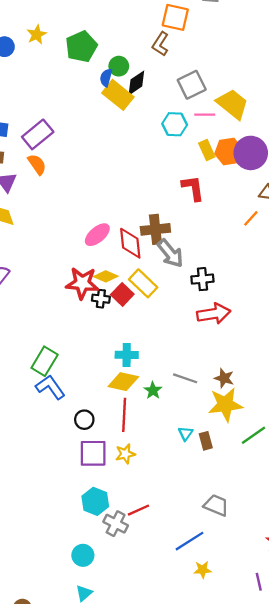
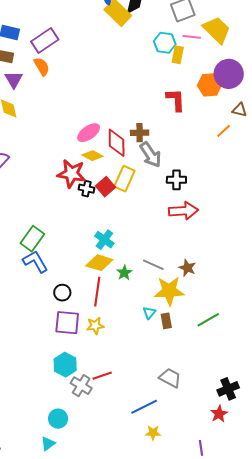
yellow rectangle: (207, 150) -> (178, 55), moved, turned 30
orange hexagon: (229, 151) -> (210, 85), moved
brown cross: (155, 229) -> (140, 133), size x0.7
yellow diamond: (106, 276) -> (93, 156), moved
yellow rectangle: (143, 283) -> (124, 179), turned 65
cyan cross: (127, 355) -> (104, 240), turned 30
yellow star: (225, 405) -> (169, 291), moved
cyan circle: (83, 555) -> (58, 419), moved

